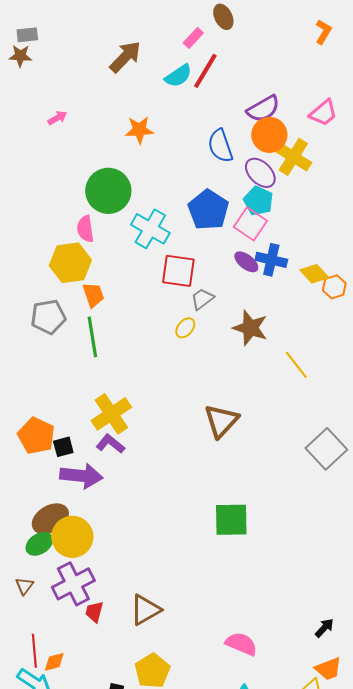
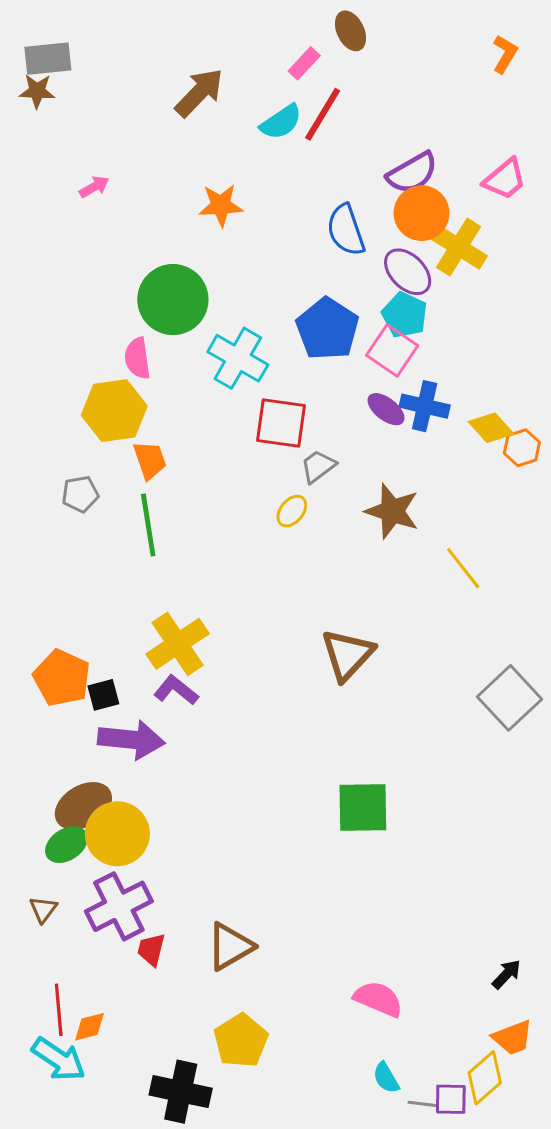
gray rectangle: (27, 35) -> (48, 59), size x1.4
gray pentagon: (48, 317) -> (80, 494), size x0.7

